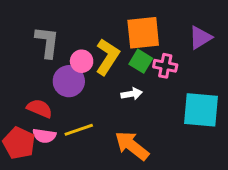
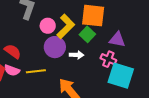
purple triangle: (200, 38) -> (117, 40), moved, turned 30
pink cross: (165, 66) -> (108, 59), moved
purple circle: (69, 81) -> (55, 47), moved

